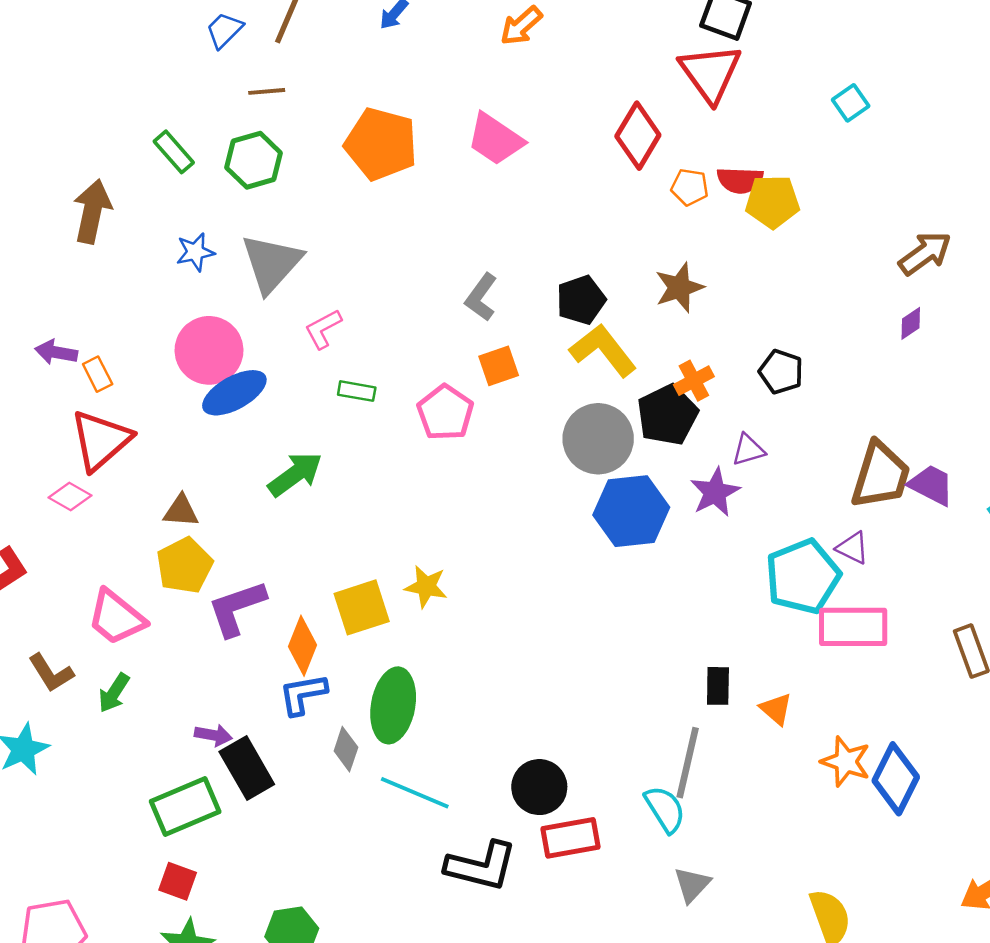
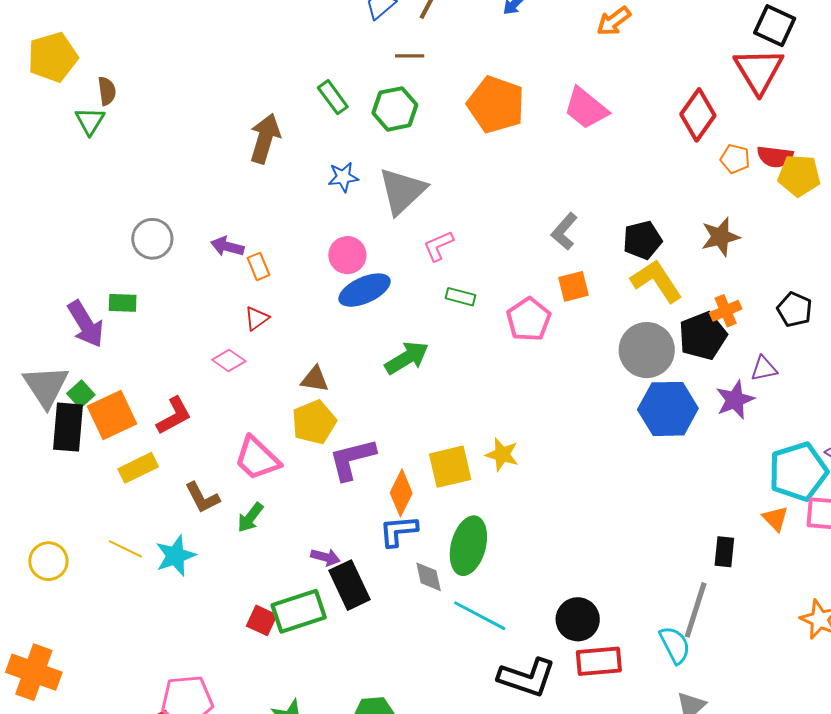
pink circle: (209, 350) -> (347, 255), size x0.7
red triangle: (101, 440) -> (257, 318), size x0.5
orange triangle: (776, 709) -> (775, 519), moved
gray diamond: (346, 749) -> (429, 577), turned -36
red square: (178, 881) -> (262, 620), moved

